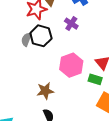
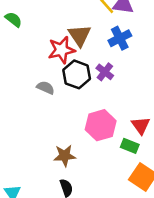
black hexagon: (41, 36) -> (77, 74), moved
gray semicircle: (26, 39) -> (46, 88), turned 88

